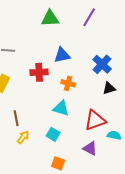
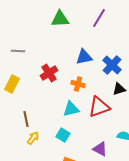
blue triangle: (62, 55) -> (84, 57), moved
red cross: (39, 72) -> (49, 73), turned -30
cyan triangle: (61, 108) -> (71, 109), turned -30
red triangle: (95, 120) -> (99, 107), moved

